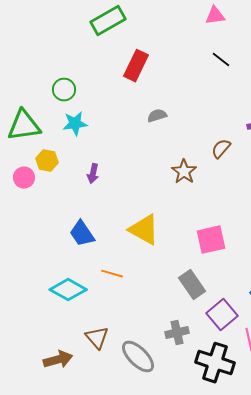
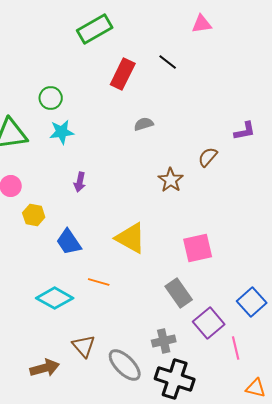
black line: (221, 60) -> (168, 62), moved
yellow hexagon: (47, 161) -> (34, 215), moved
black cross: (215, 363) -> (175, 379), moved

